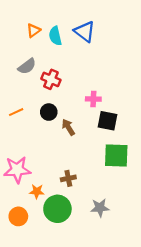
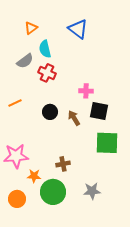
cyan semicircle: (55, 36) -> (45, 49), moved
black circle: (49, 112) -> (50, 112), moved
brown arrow: (68, 127) -> (74, 118), moved

